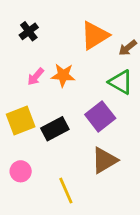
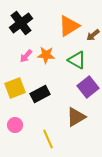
black cross: (29, 31) -> (21, 23), size x1.6
green triangle: (121, 82) -> (77, 60), moved
purple square: (100, 116) -> (88, 87), moved

